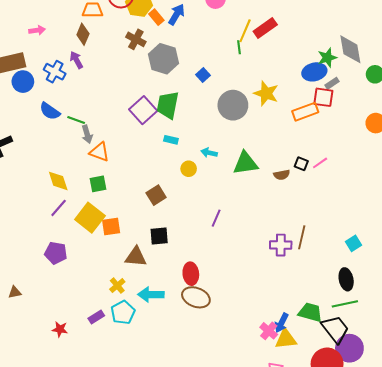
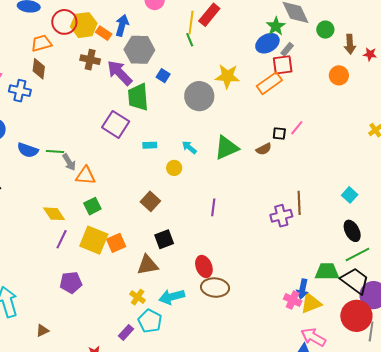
gray hexagon: (164, 59) -> (139, 50), moved
purple arrow: (76, 60) -> (120, 73), moved, size x1.6
blue cross: (55, 72) -> (20, 91), moved
green trapezoid: (168, 105) -> (138, 97), moved
cyan arrow: (209, 153) -> (189, 147), turned 42

